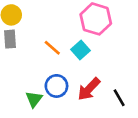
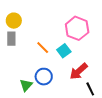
red arrow: (89, 89) -> (79, 71), moved

